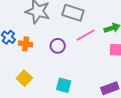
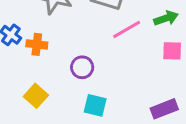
purple circle: (58, 46) -> (82, 67), moved

